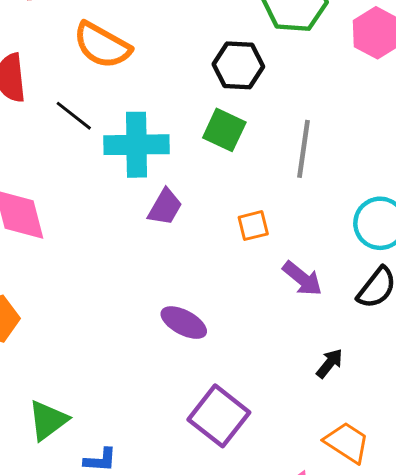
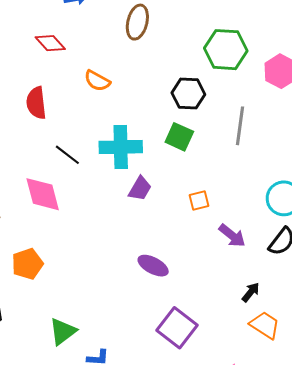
orange semicircle: (102, 45) -> (97, 81), size x0.7
black line: (74, 116) -> (67, 155), moved
gray line: (303, 149) -> (240, 126), moved
orange trapezoid: (347, 442) -> (265, 325), moved

